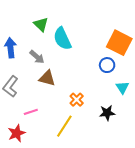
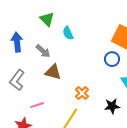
cyan semicircle: (62, 39) -> (68, 33), size x0.6

